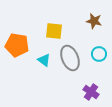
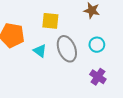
purple cross: (91, 92) -> (98, 77), moved

